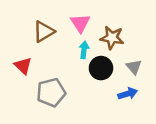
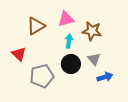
pink triangle: (80, 23) -> (66, 19), turned 48
gray triangle: (134, 67) -> (94, 59), moved
black circle: (101, 68) -> (71, 64), moved

